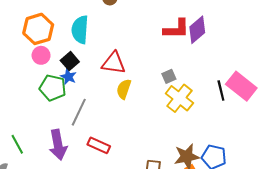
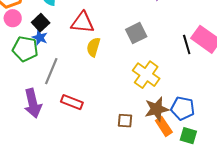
gray square: (169, 76) -> (136, 33), size x1.5
yellow cross: (179, 98) -> (146, 75), moved

